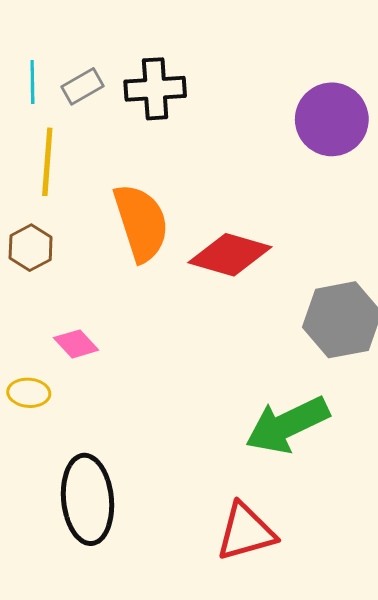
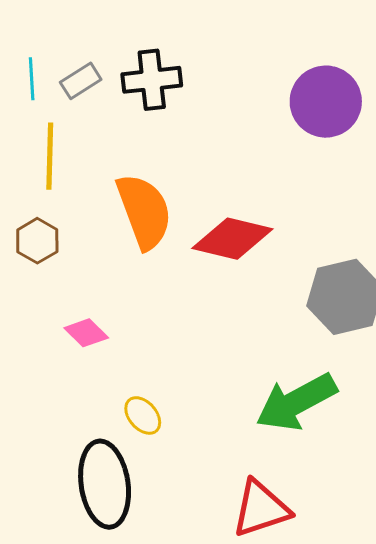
yellow ellipse: (29, 393) -> (143, 415), moved, turned 48

